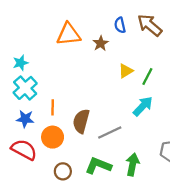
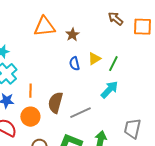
blue semicircle: (120, 25) -> (74, 64), moved
brown arrow: (150, 25) -> (115, 19), size x0.7

